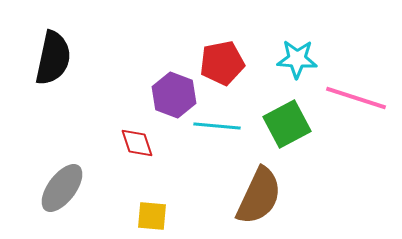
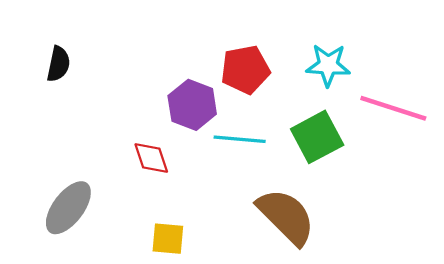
black semicircle: (53, 58) -> (58, 64), size x0.6
brown semicircle: (259, 196) -> (286, 217), turned -70

